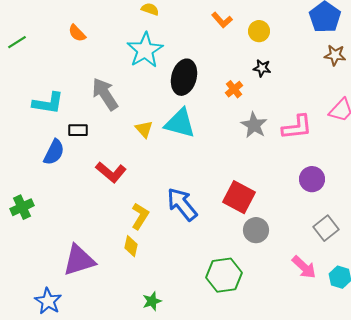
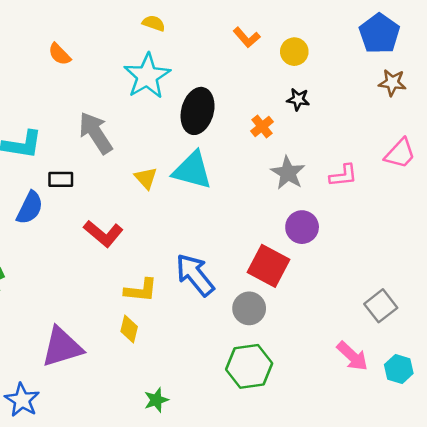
pink L-shape: (297, 127) -> (343, 175), size x0.7
purple circle: (312, 179) -> (302, 227), moved
yellow L-shape: (140, 216) -> (141, 290), turned 64
gray circle: (256, 230) -> (249, 308), moved

